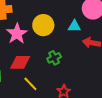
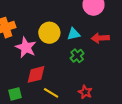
cyan triangle: (74, 26) -> (74, 34), moved
green cross: (54, 58) -> (77, 56), moved

